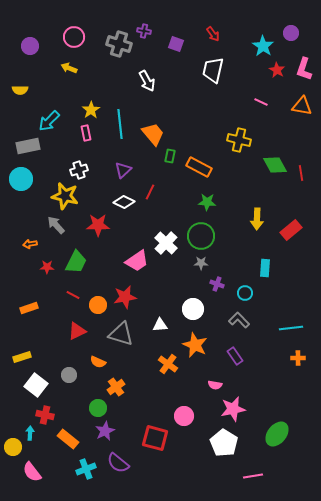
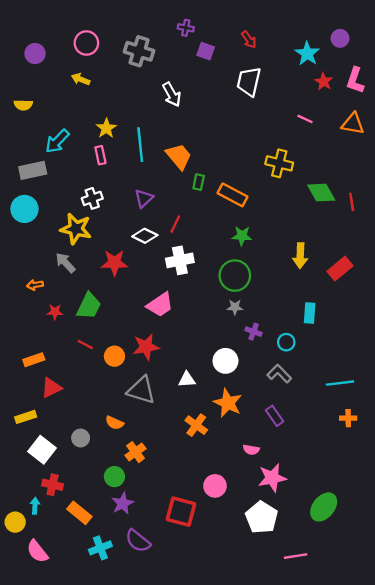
purple cross: (144, 31) -> (186, 28), moved
white cross: (166, 243) -> (180, 260), moved, turned 35
red triangle: (77, 331) -> (51, 388), moved

